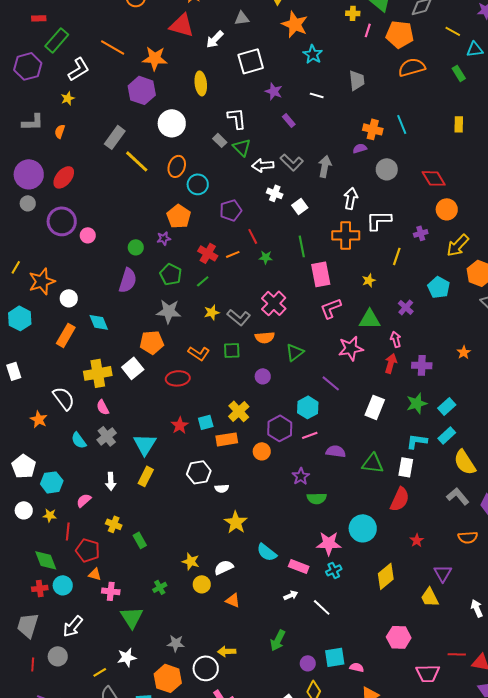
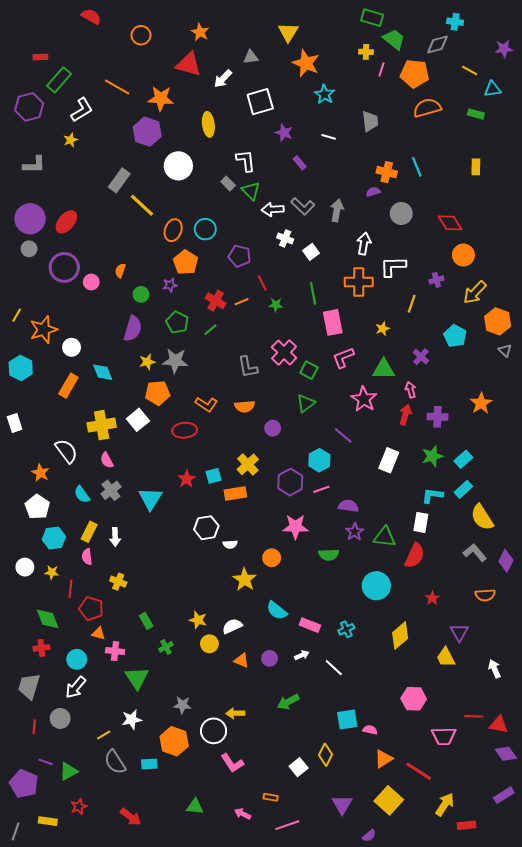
green rectangle: (459, 73) -> (476, 114), turned -42
orange semicircle: (60, 131) -> (120, 271), moved
orange ellipse: (177, 166) -> (173, 230), moved
purple pentagon: (231, 210) -> (239, 256), turned 30
yellow star: (212, 312) -> (147, 362), moved
gray L-shape: (239, 317) -> (248, 367), turned 40
orange semicircle: (265, 337) -> (245, 406), moved
pink star: (351, 348) -> (364, 399), turned -30
green square: (232, 350) -> (309, 370), moved, turned 30
orange star: (464, 352) -> (481, 403), size x1.5
orange circle: (262, 451) -> (272, 558), moved
green triangle: (373, 463) -> (385, 537), moved
white pentagon: (24, 466) -> (37, 507), moved
yellow rectangle: (146, 476) -> (89, 532), moved
purple star: (301, 476) -> (355, 532), moved
pink semicircle: (84, 500) -> (87, 557), turned -56
green rectangle: (140, 540) -> (146, 621), moved
pink star: (329, 543) -> (295, 527), moved
cyan circle: (63, 585) -> (77, 659), moved
green arrow: (278, 640) -> (288, 702), turned 35
purple circle: (308, 663) -> (270, 658), moved

